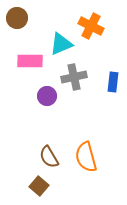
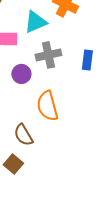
orange semicircle: (86, 157) -> (47, 106), moved

